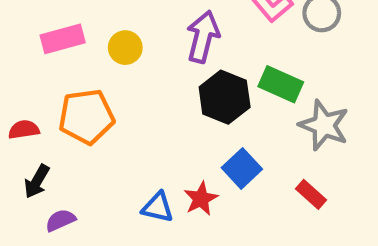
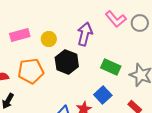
green rectangle: (281, 84) -> (111, 67), moved
black hexagon: (225, 97) -> (67, 62), moved

